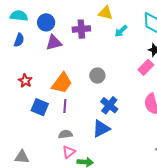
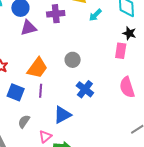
pink rectangle: (146, 67) -> (121, 51), turned -35
blue triangle: (101, 129) -> (62, 115), moved
gray semicircle: (65, 134) -> (24, 121), moved, turned -48

